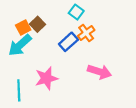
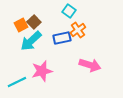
blue rectangle: (68, 42) -> (62, 38), turned 30
cyan arrow: (20, 45) -> (31, 41), moved
cyan line: (19, 90) -> (17, 82), turned 66

